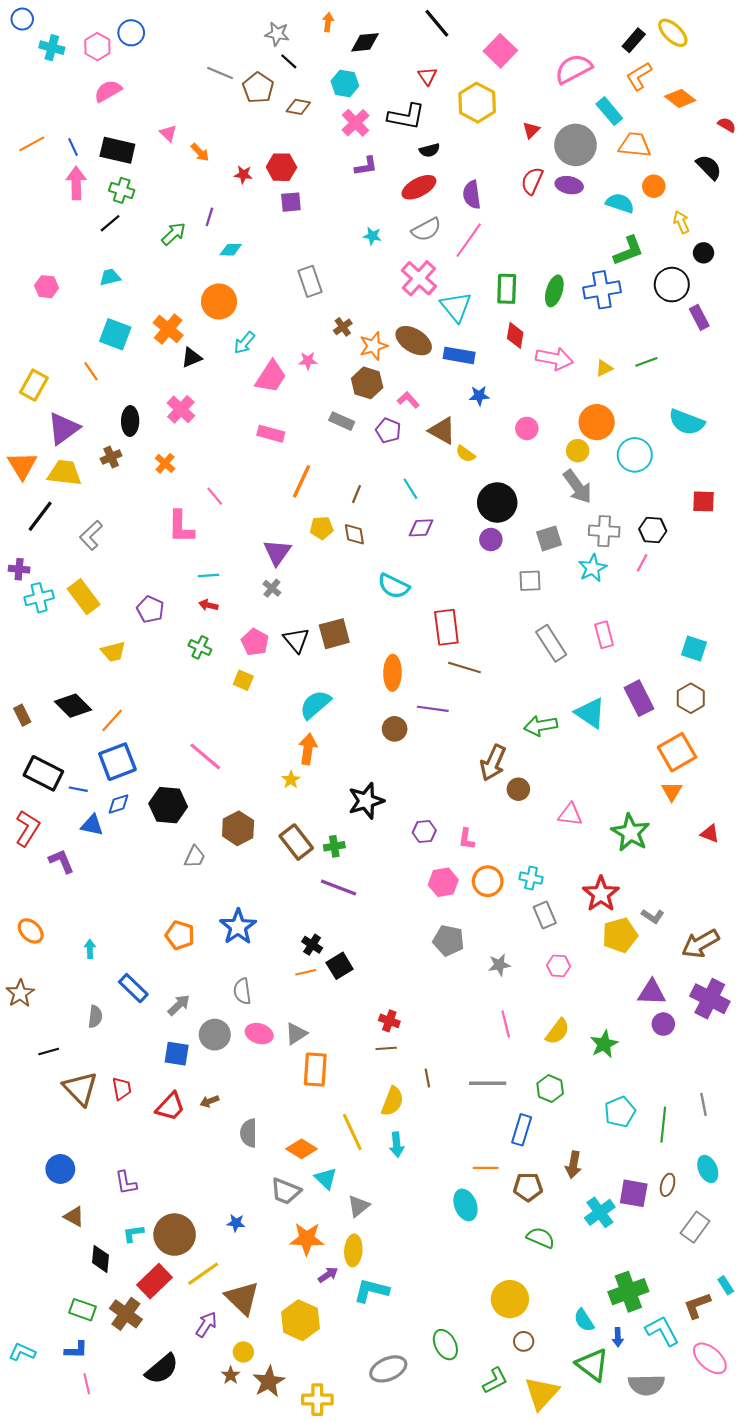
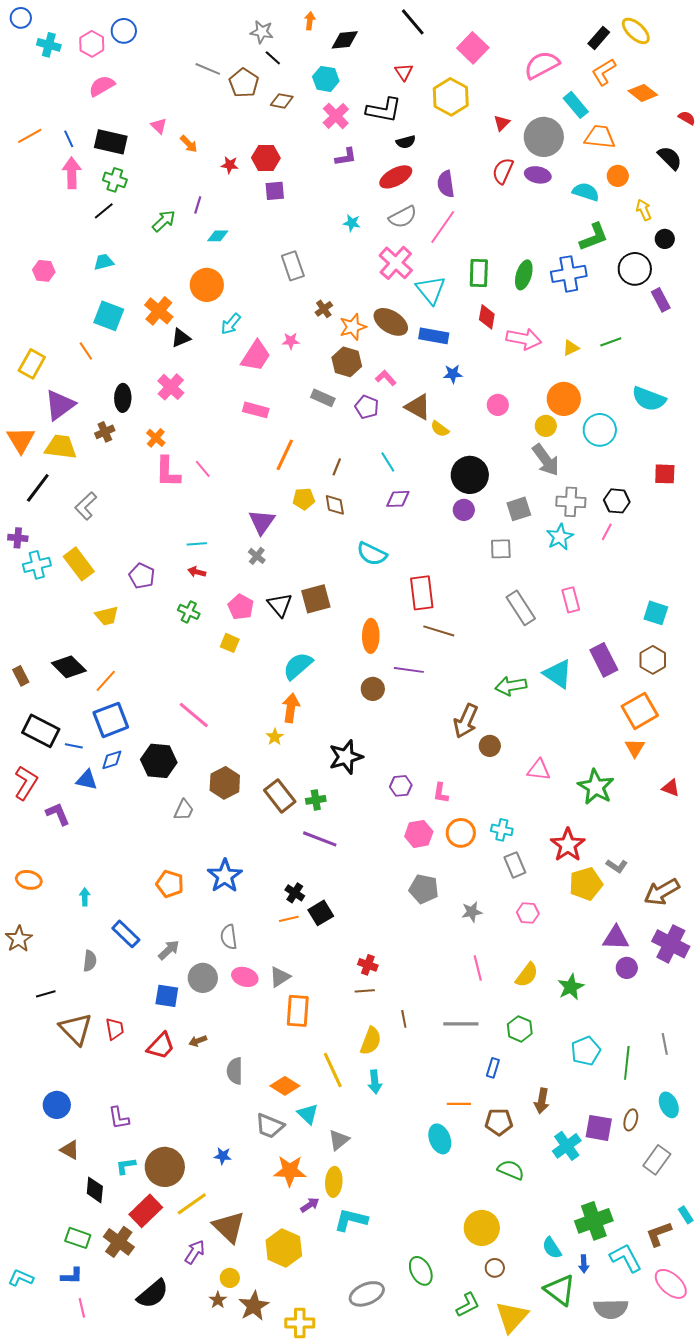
pink L-shape: (181, 527) -> (168, 472), moved
orange ellipse: (31, 931) -> (29, 880), turned -30
blue rectangle: (522, 1130) -> (493, 1068), size x0.7

